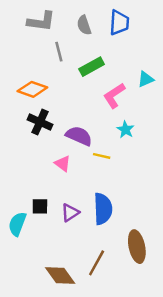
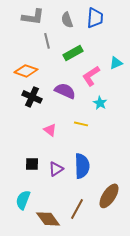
purple semicircle: (79, 136) -> (65, 91), moved
cyan semicircle: (17, 224) -> (23, 200), moved
brown ellipse: (137, 247) -> (109, 196), turned 45

